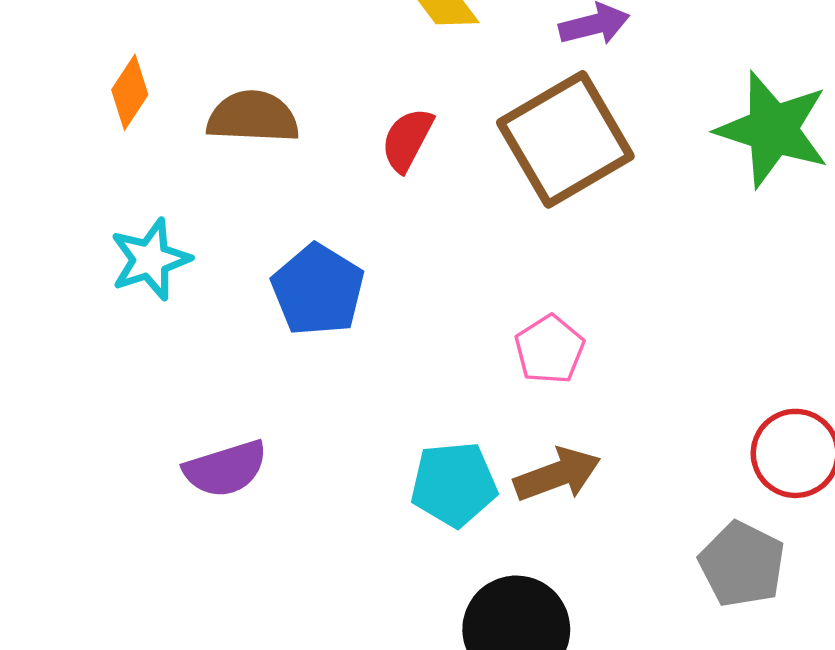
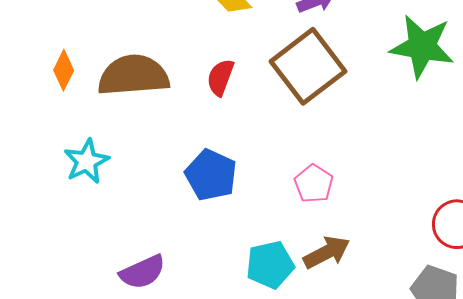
brown semicircle: (253, 117) -> (133, 75), size x1.4
blue pentagon: (318, 290) -> (211, 175), moved

